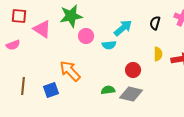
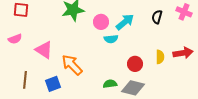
pink triangle: (42, 29) -> (44, 50), moved
pink circle: (86, 36) -> (101, 22), moved
yellow semicircle: (158, 54) -> (160, 57), moved

